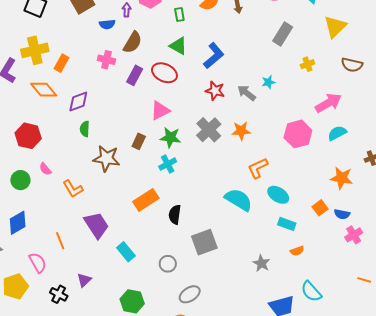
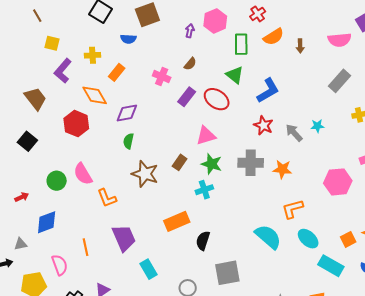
green rectangle: (179, 14) -> (241, 44), size x1.5
blue semicircle: (107, 24) -> (128, 39), moved
brown semicircle: (133, 42) -> (190, 64), size x0.6
yellow cross: (35, 50) -> (93, 55), size x0.6
gray cross: (209, 130) -> (251, 163), turned 35
red hexagon: (28, 136) -> (76, 124), moved
pink semicircle: (45, 169) -> (83, 174), size x1.6
orange square: (320, 208) -> (348, 239), moved
cyan rectangle: (287, 224) -> (331, 266), moved, size x1.4

